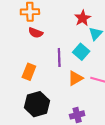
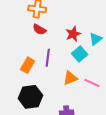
red star: (83, 18) -> (73, 34), moved
purple line: (59, 57) -> (48, 58), moved

